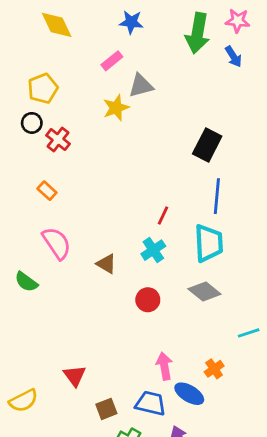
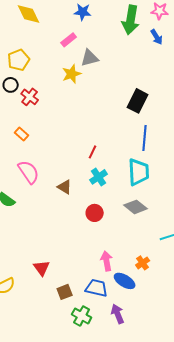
red line: (163, 216) -> (93, 152), moved

